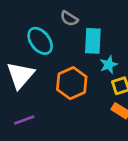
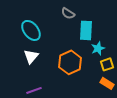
cyan ellipse: (40, 41) -> (31, 30), moved
white triangle: (20, 75) -> (31, 56), size x0.7

